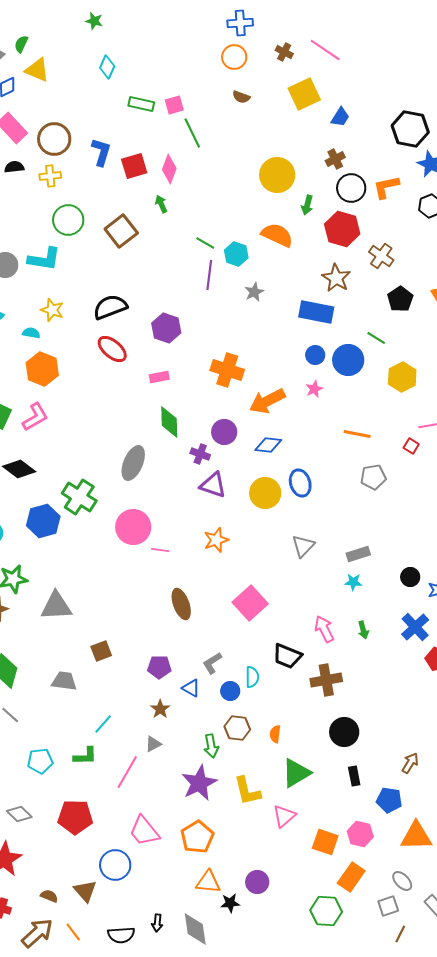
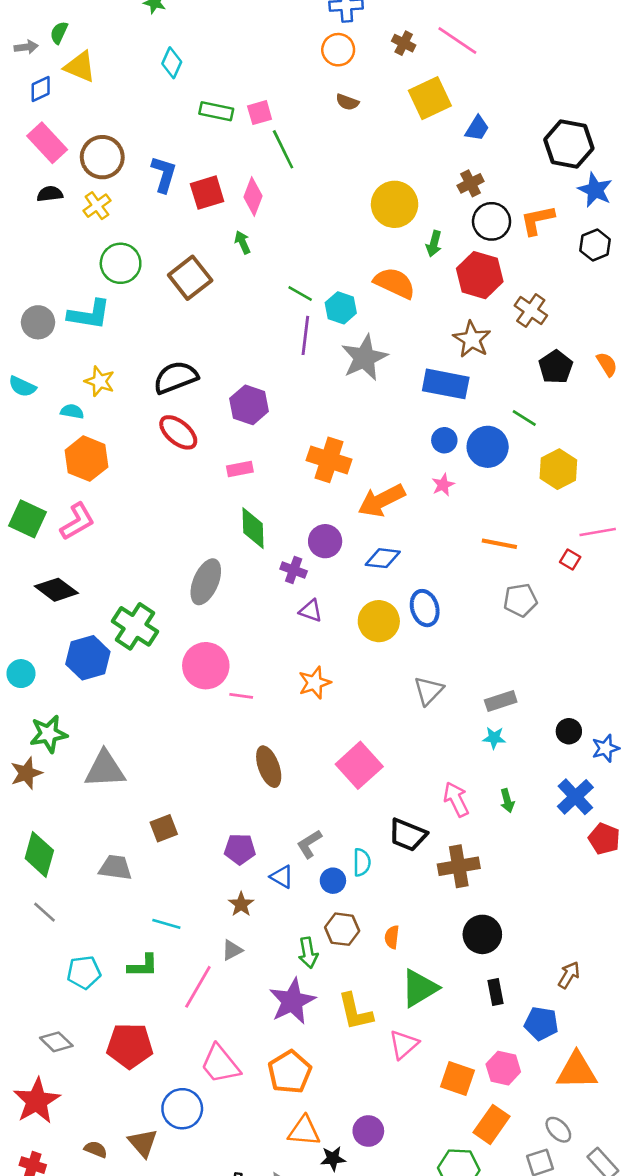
yellow cross: (50, 176) -> (97, 206), turned -30
gray star: (254, 292) -> (364, 358), size x1.8
purple triangle: (213, 485) -> (311, 611), size x0.7
cyan line: (103, 724) -> (166, 924), turned 65

